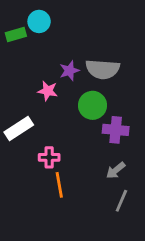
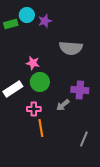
purple star: (69, 71) -> (45, 21), moved
green circle: (93, 105) -> (40, 82), moved
gray arrow: (116, 170) -> (63, 105), moved

